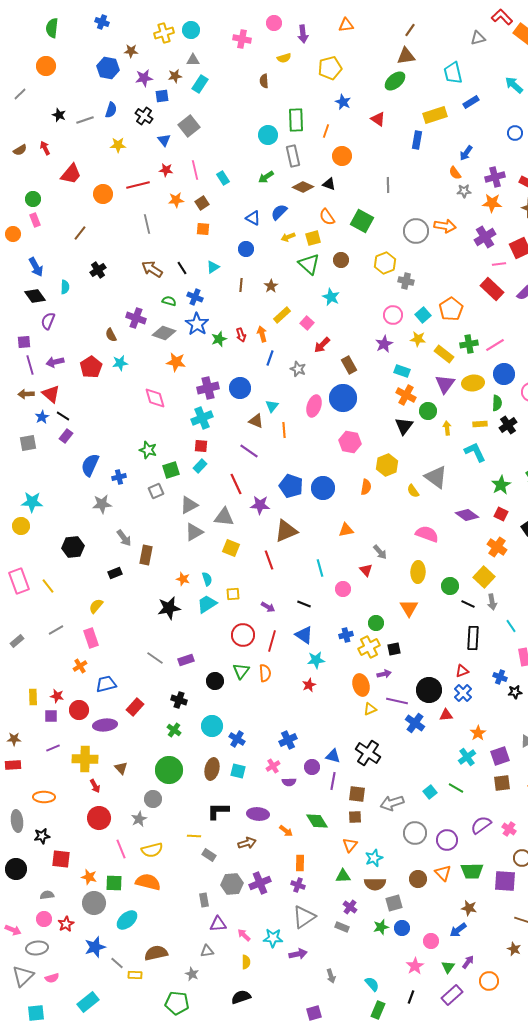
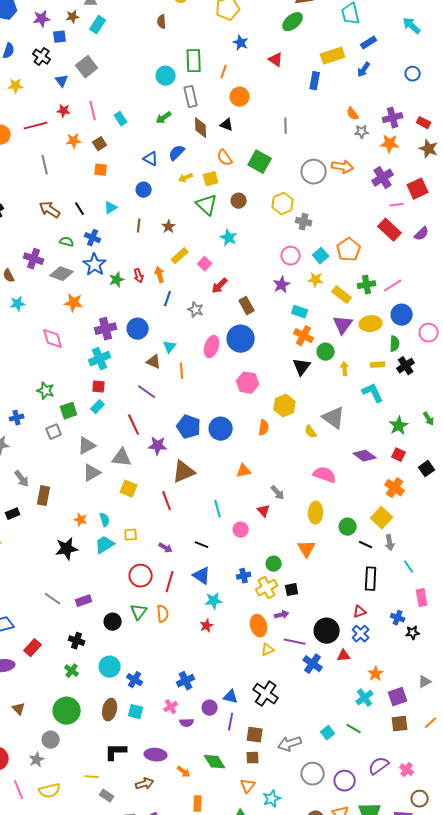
blue arrow: (466, 153) -> (364, 70), moved
brown diamond: (303, 187) -> (201, 128), turned 65

